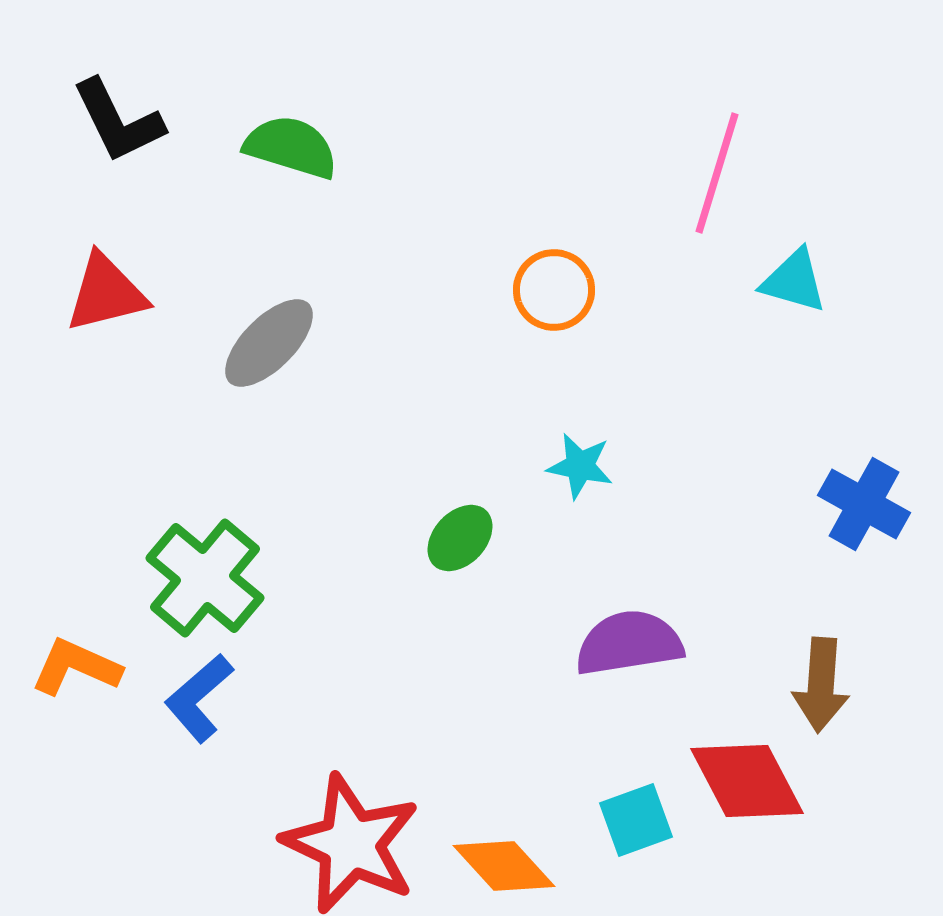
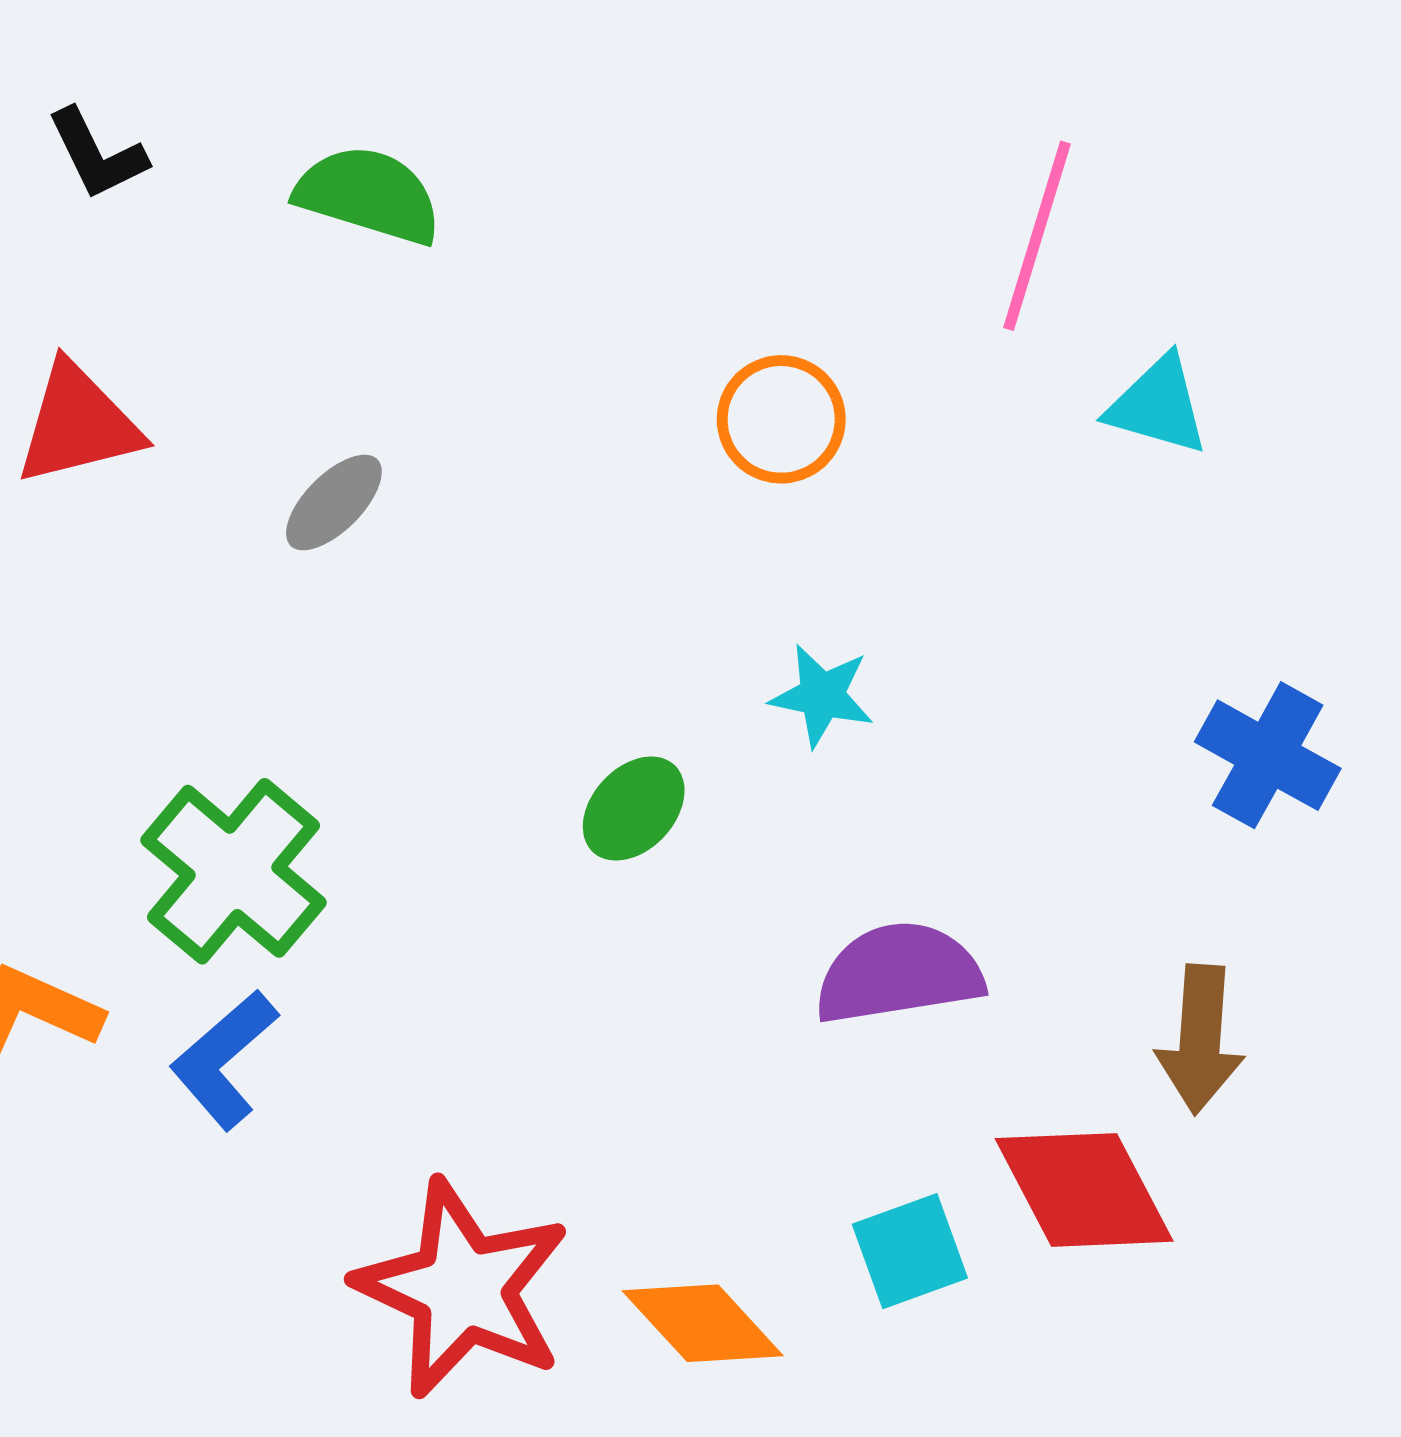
black L-shape: (118, 121) -> (97, 154), size x0.7
gray ellipse: (269, 343) -> (334, 503), size x0.7

